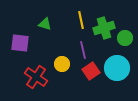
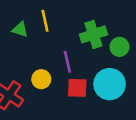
yellow line: (81, 20) -> (45, 21), moved
red square: (91, 71) -> (77, 88), turned 36

